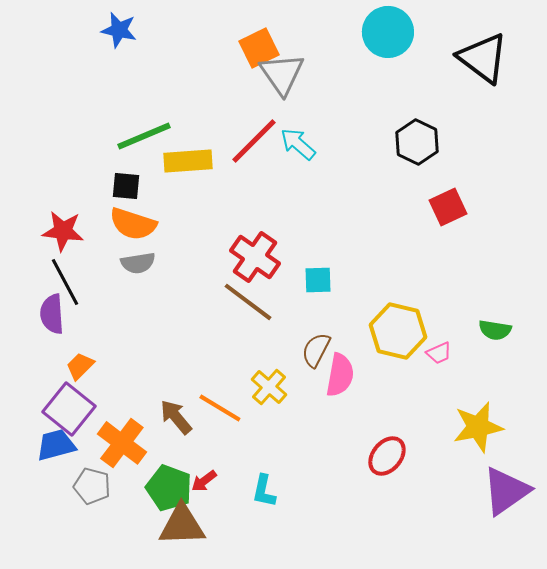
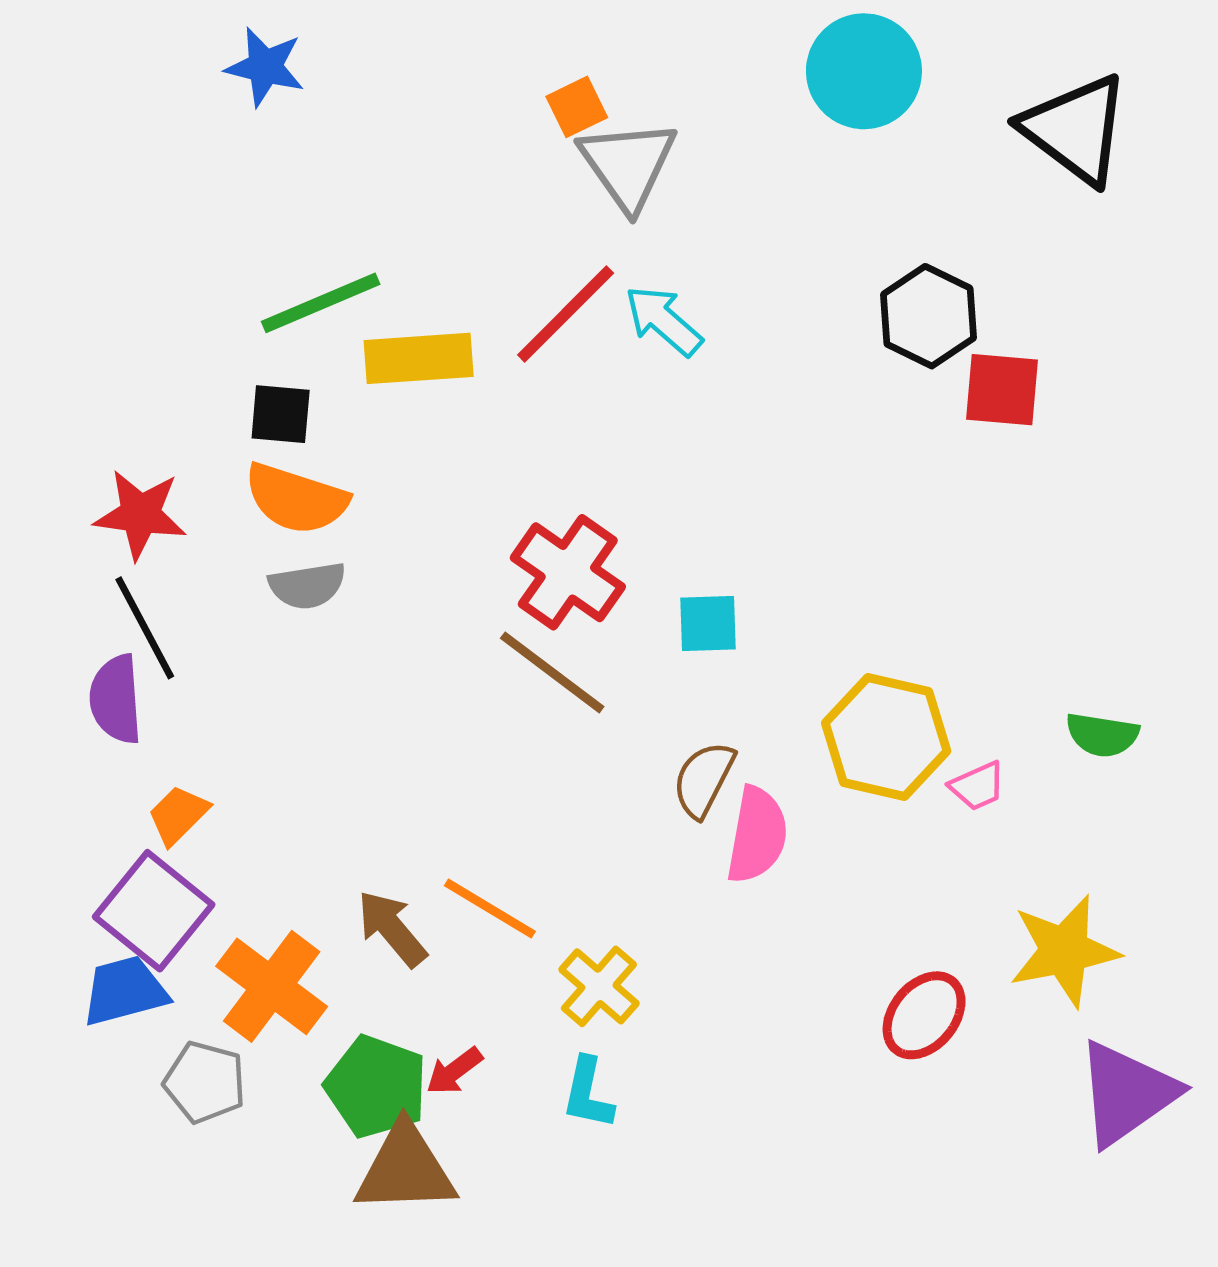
orange square: (259, 48) -> (577, 107), size x0.7
red square: (448, 207) -> (1002, 390), moved, turned 30
yellow cross: (269, 387) -> (599, 986), moved
red ellipse: (387, 456) -> (924, 1015), moved

